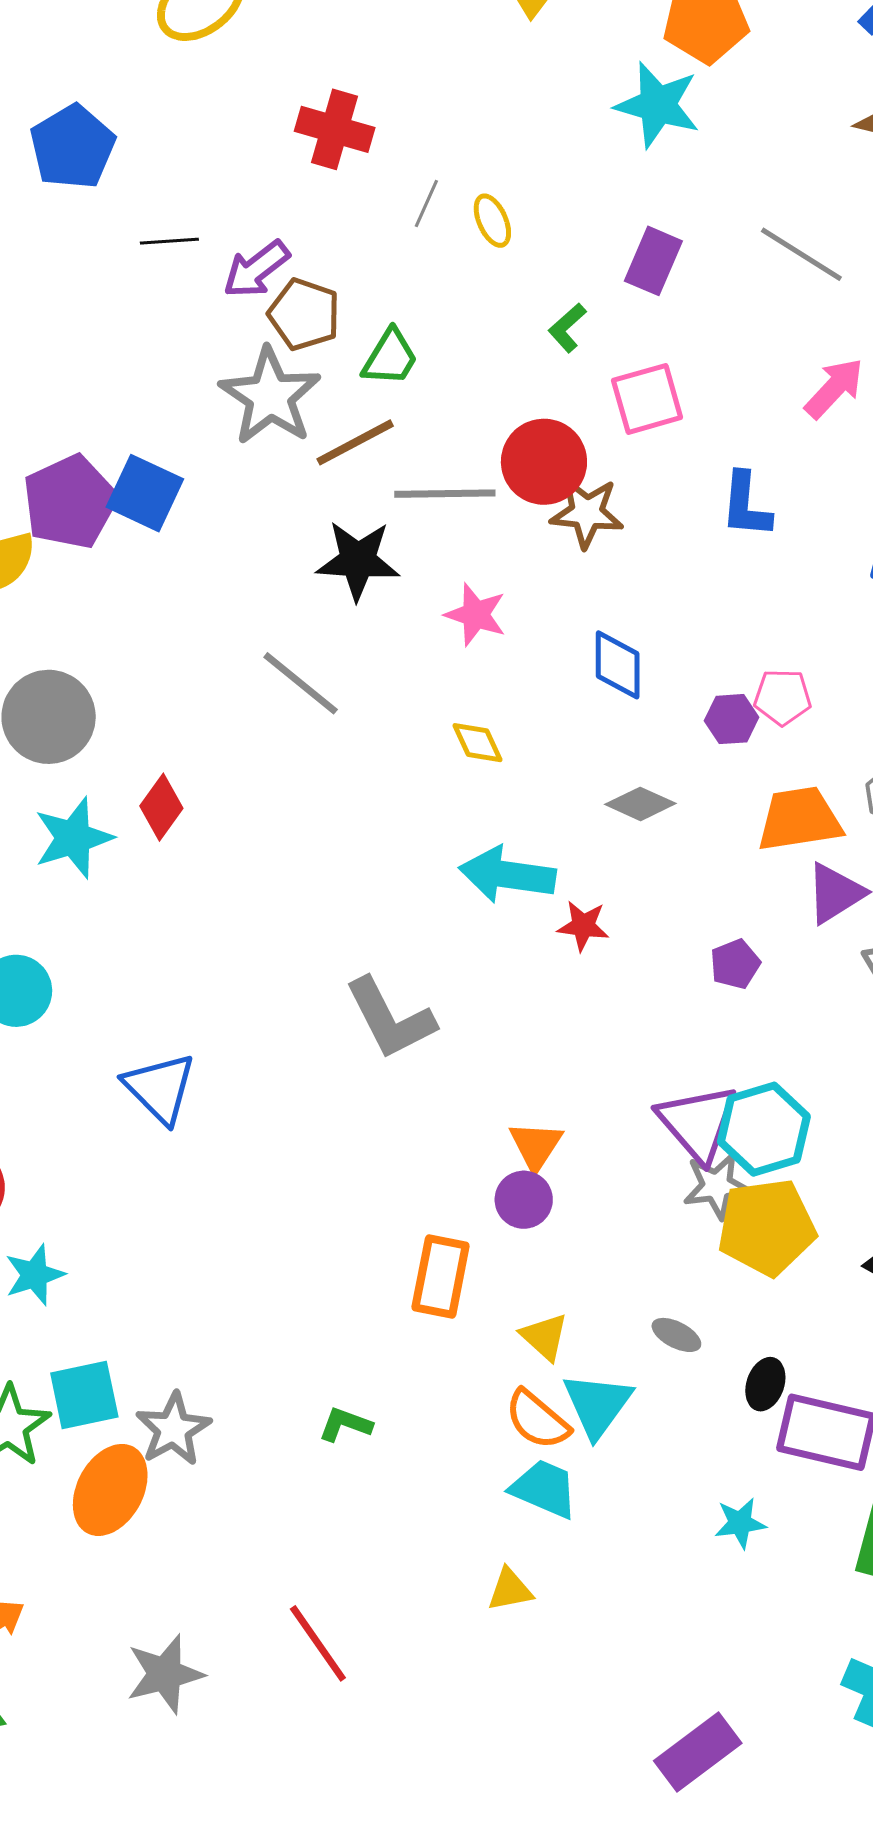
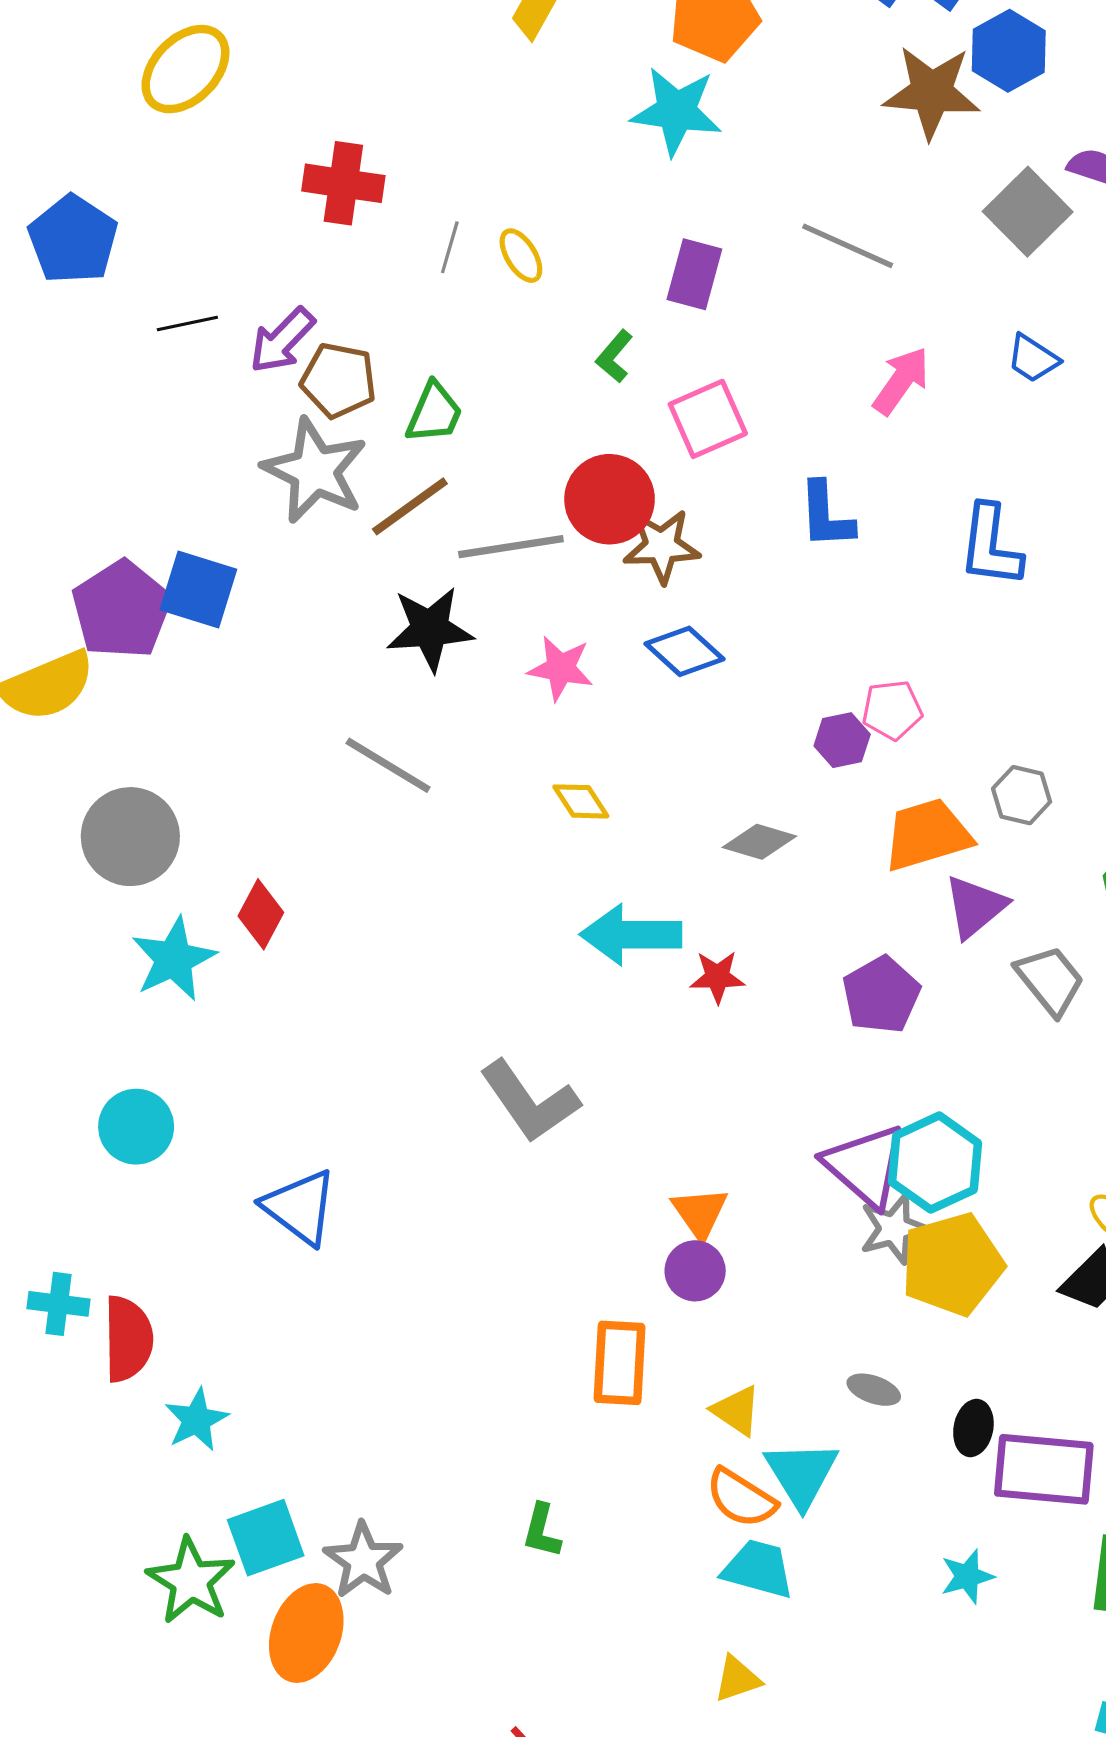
blue diamond: (618, 665) -> (684, 651), moved, turned -40
purple pentagon: (735, 964) -> (881, 995), size x1.5
green L-shape: (345, 1424) -> (542, 1531), turned -88

